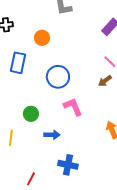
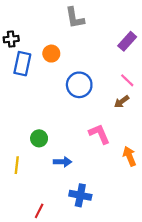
blue rectangle: (18, 63) -> (22, 64), moved
blue circle: (58, 77) -> (79, 85), moved
pink L-shape: (73, 107) -> (99, 134), moved

